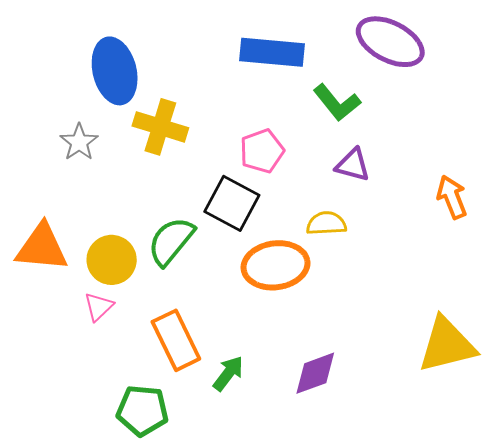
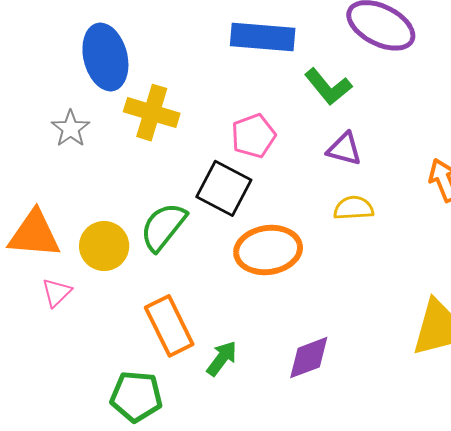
yellow semicircle: (326, 223) -> (354, 208), moved
pink triangle: (99, 307) -> (57, 292), moved

